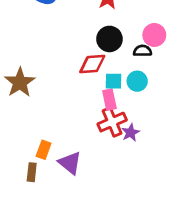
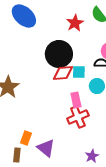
black circle: (109, 39) -> (59, 54), moved, size x1.4
cyan square: (113, 81) -> (79, 72), moved
purple star: (131, 133) -> (92, 156), moved

